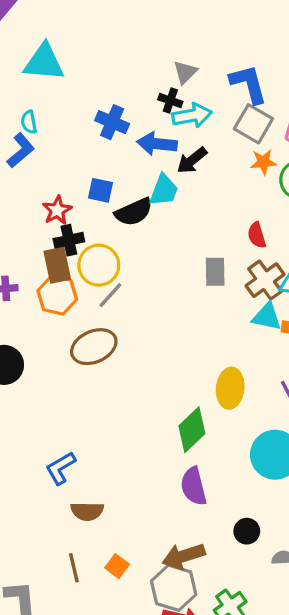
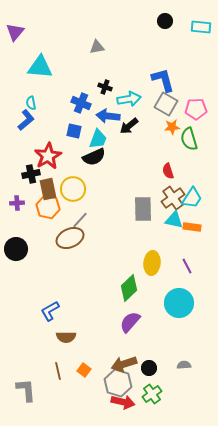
gray triangle: (185, 72) -> (97, 47), moved, turned 35
black cross: (170, 101) -> (105, 87), moved
blue square: (100, 190) -> (74, 131), moved
cyan trapezoid: (164, 190) -> (98, 139), moved
red star: (57, 210) -> (48, 156), size x1.5
black cross: (69, 240) -> (31, 174), moved
gray rectangle: (215, 272) -> (143, 209), moved, size x1.4
gray line: (110, 295) -> (80, 220), moved
purple semicircle: (194, 486) -> (130, 322), turned 55
black circle: (247, 531) -> (149, 368), moved

